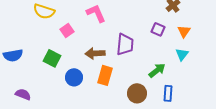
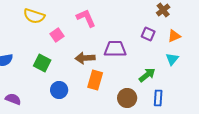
orange triangle: (184, 31) -> (174, 36), turned 32
purple trapezoid: (125, 44) -> (115, 49), turned -95
blue circle: (74, 77) -> (59, 90), moved

